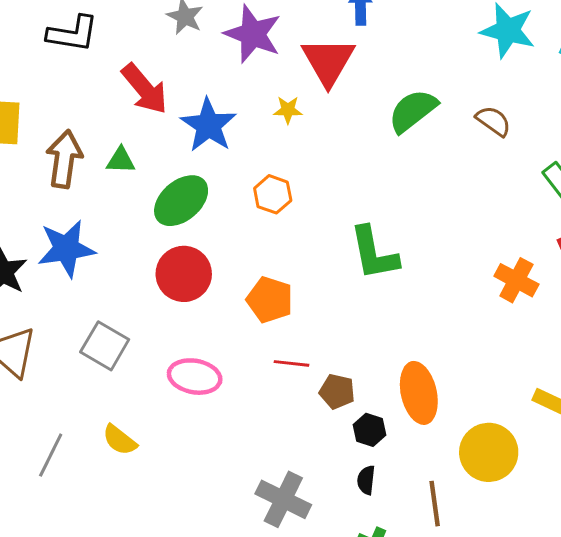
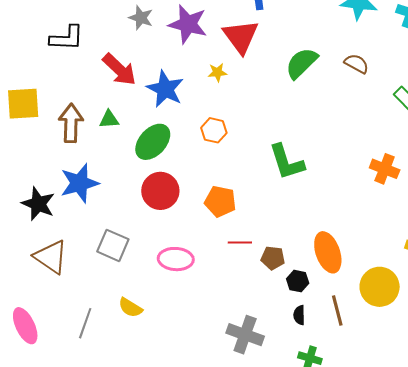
brown line: (435, 504) -> (337, 310), moved

